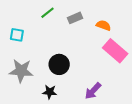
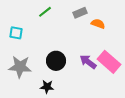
gray rectangle: (75, 18) -> (80, 13), moved
pink rectangle: (115, 51) -> (109, 62), moved
purple arrow: (93, 91) -> (88, 62), moved, turned 84

